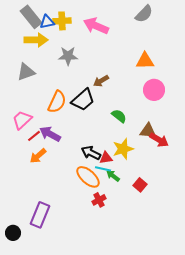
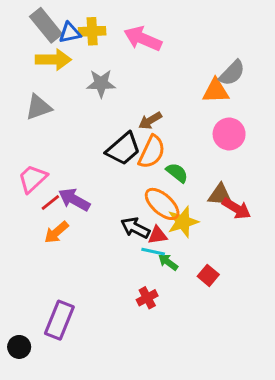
gray semicircle: (144, 14) -> (232, 73), moved
orange semicircle: (57, 102) -> (152, 152), moved
orange ellipse: (88, 177) -> (162, 204), moved

